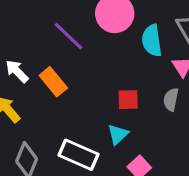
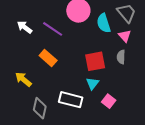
white arrow: (17, 71) -> (25, 27), moved
red square: (128, 100) -> (95, 61), size x1.5

